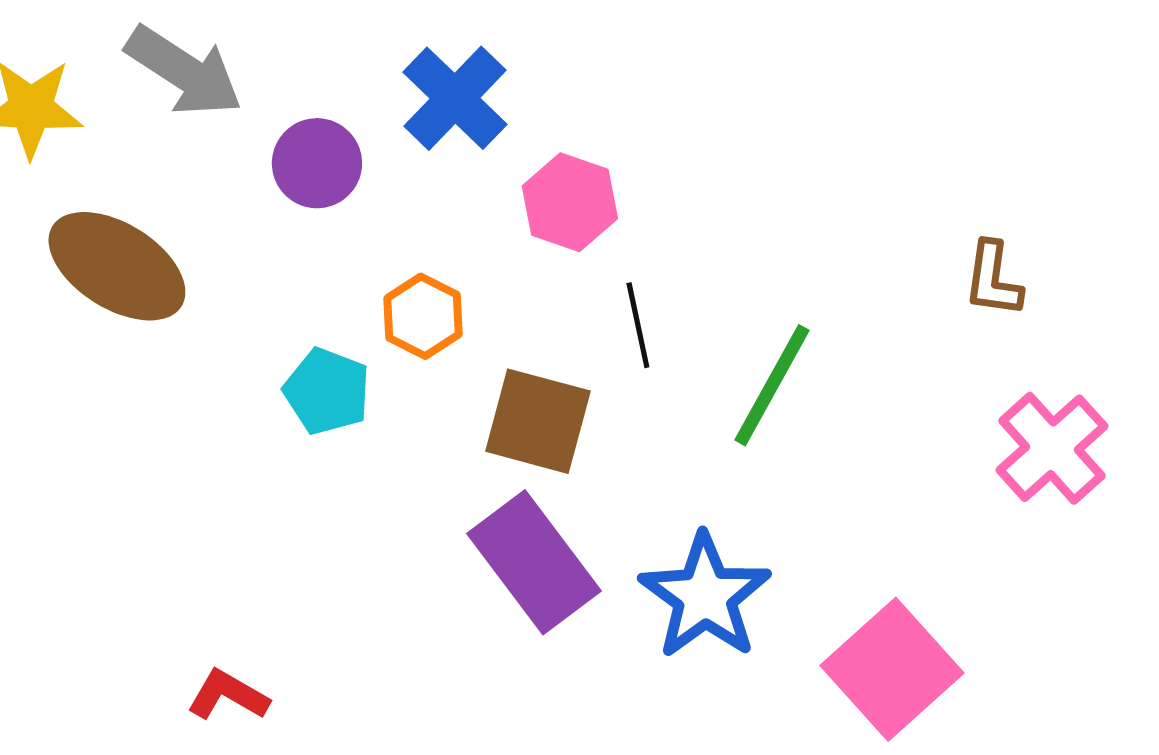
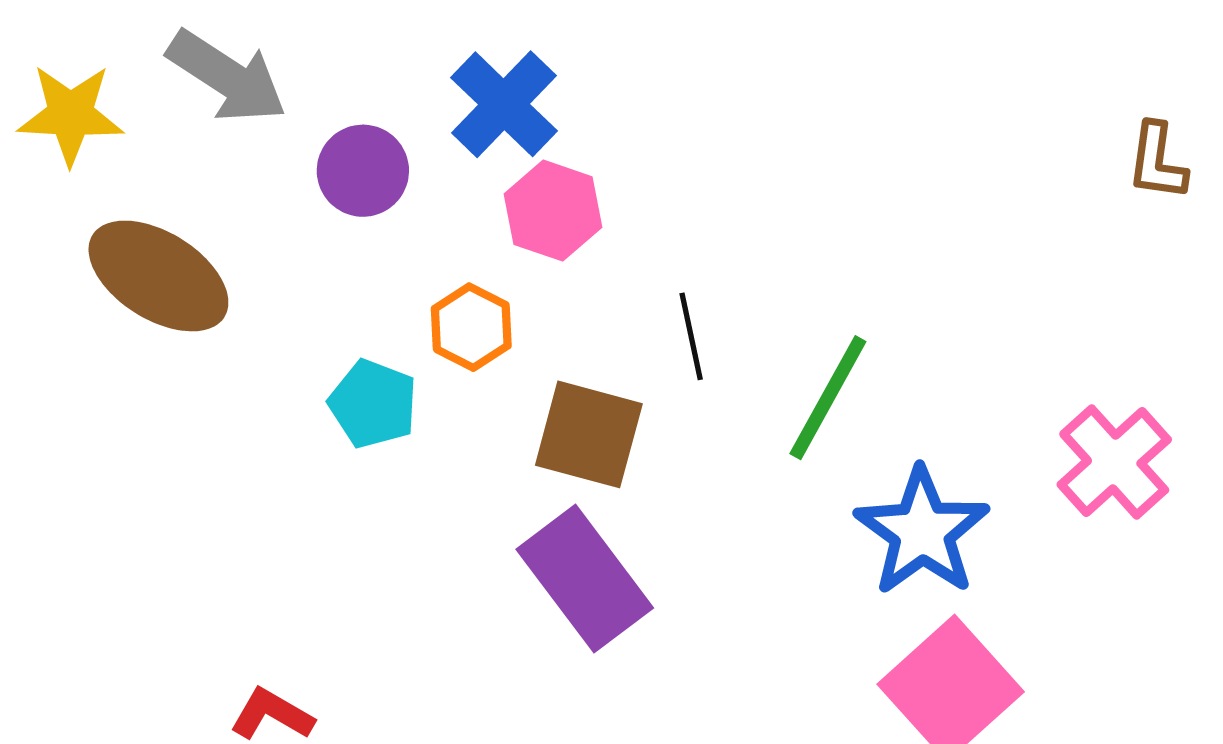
pink hexagon: (570, 202) -> (553, 211), moved
brown L-shape: (993, 279) -> (1157, 162), moved
blue star: (705, 596) -> (922, 532), moved

